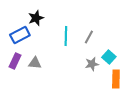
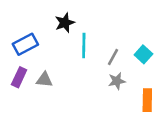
black star: (36, 18) -> (65, 23), moved
gray line: (89, 37) -> (113, 57), moved
cyan square: (109, 57) -> (143, 54), moved

